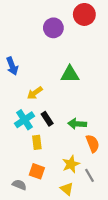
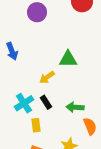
purple circle: (53, 28) -> (37, 12), moved
yellow arrow: (35, 93) -> (47, 77), moved

